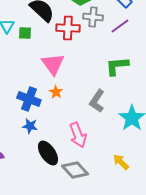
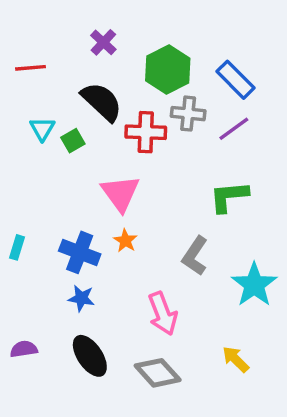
green square: (25, 33) -> (73, 141), turned -32
black ellipse: (48, 153) -> (90, 356), moved

